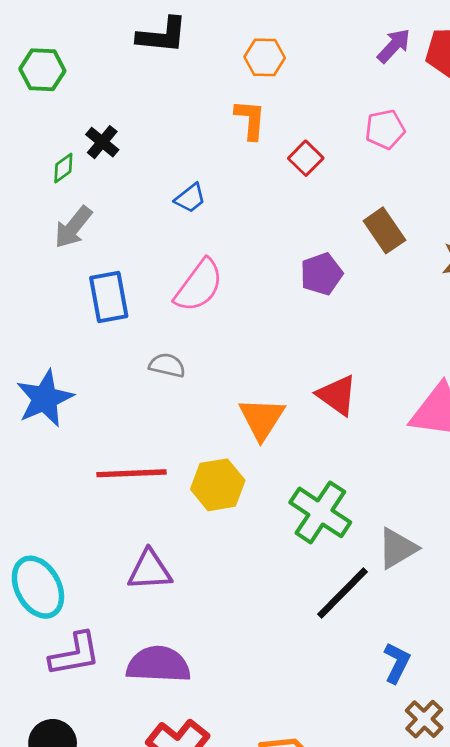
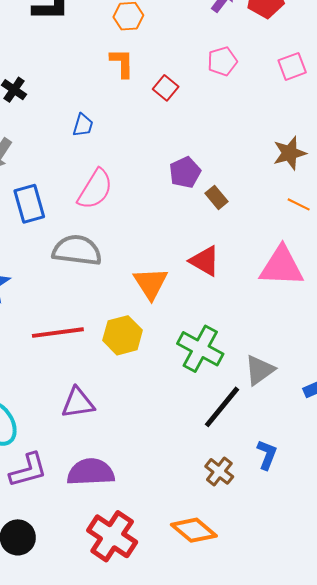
blue trapezoid: (190, 198) -> (83, 125), turned -30
brown rectangle: (384, 230) -> (217, 197), moved, size x0.7
gray semicircle: (167, 365) -> (77, 250), size x1.8
brown cross: (424, 719) -> (219, 471), moved

